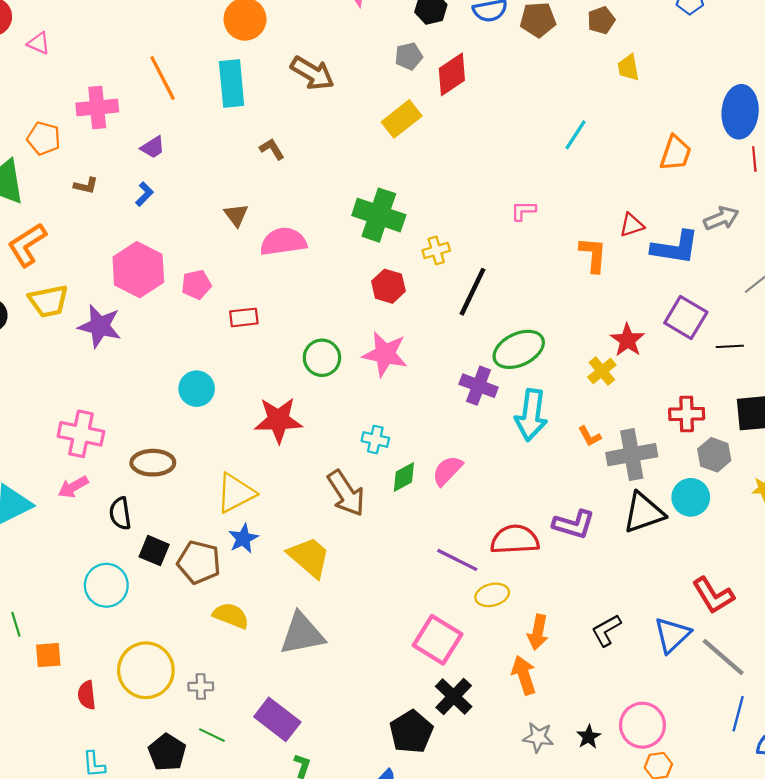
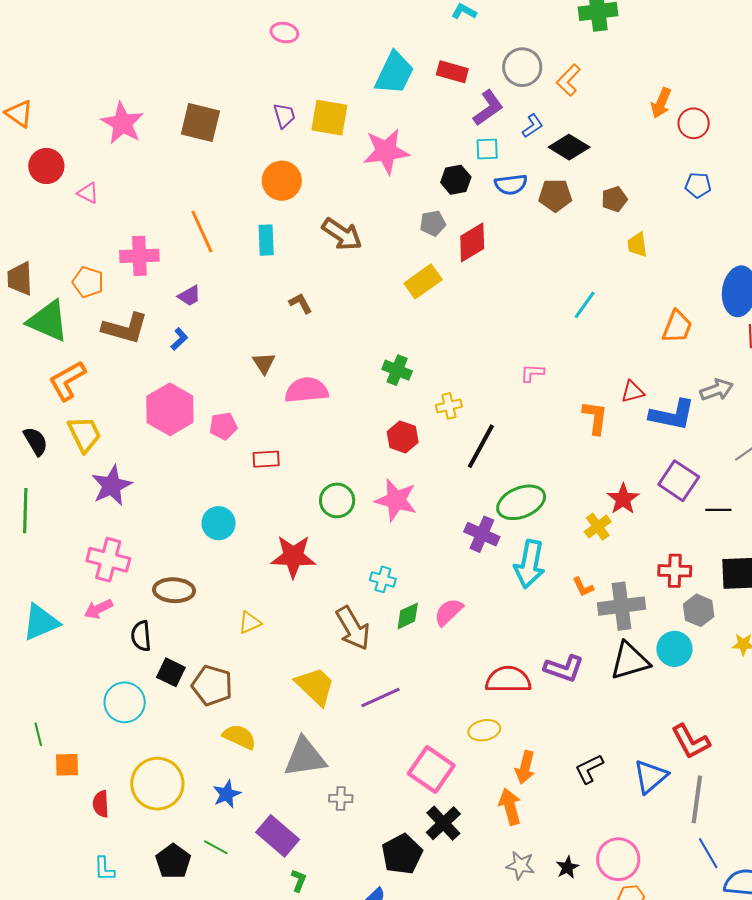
cyan rectangle: (232, 83) -> (266, 240), size x0.7
brown L-shape: (86, 186) -> (125, 328), size x2.0
green cross: (379, 215) -> (397, 370), size x0.6
yellow trapezoid: (48, 301) -> (84, 434), turned -108
purple star: (100, 326) -> (112, 486), moved, turned 30
yellow triangle: (236, 493) -> (250, 622), size x0.6
blue star: (243, 538) -> (227, 794), moved
purple line: (457, 560) -> (381, 698), moved, turned -54
gray line: (723, 657) -> (697, 799), turned 54
gray cross: (201, 687) -> (341, 798), moved
blue line: (738, 714) -> (708, 853), turned -48

